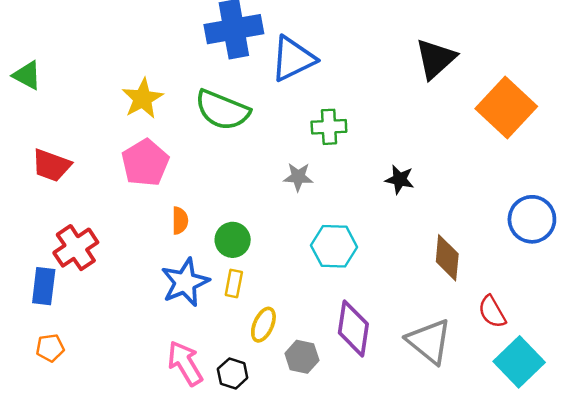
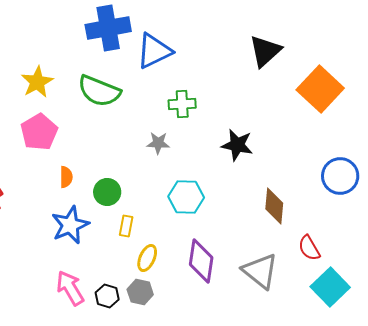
black star: (400, 179) -> (237, 145), size x1.4
yellow rectangle: (234, 284) -> (126, 226), moved
yellow ellipse: (263, 325) -> (147, 258), moved
gray hexagon: (302, 357) -> (140, 292), moved

